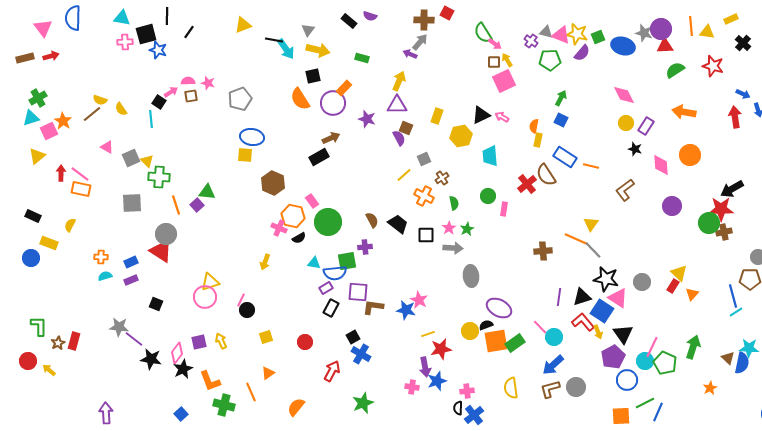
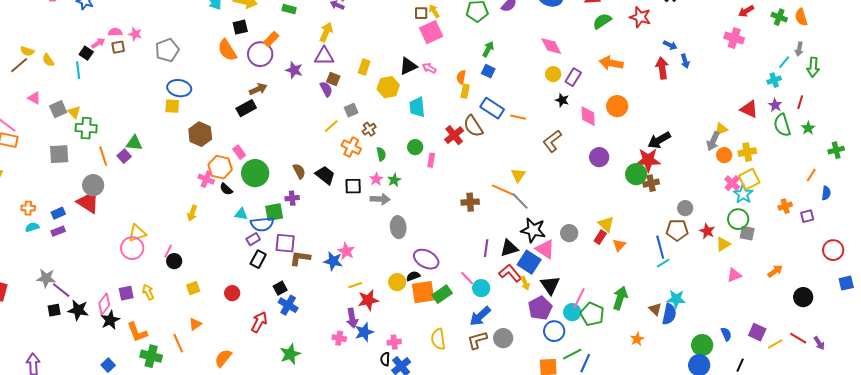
black semicircle: (299, 238) -> (226, 189), turned 72
black square: (156, 304) -> (54, 310), moved, turned -32

